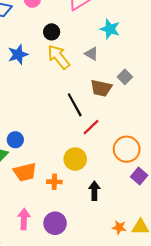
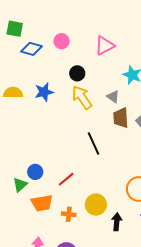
brown trapezoid: (101, 88) -> (121, 118), moved, turned 70
red line: (91, 127) -> (66, 179), moved
yellow circle: (75, 159) -> (96, 205), moved
black arrow: (94, 191) -> (117, 222), moved

